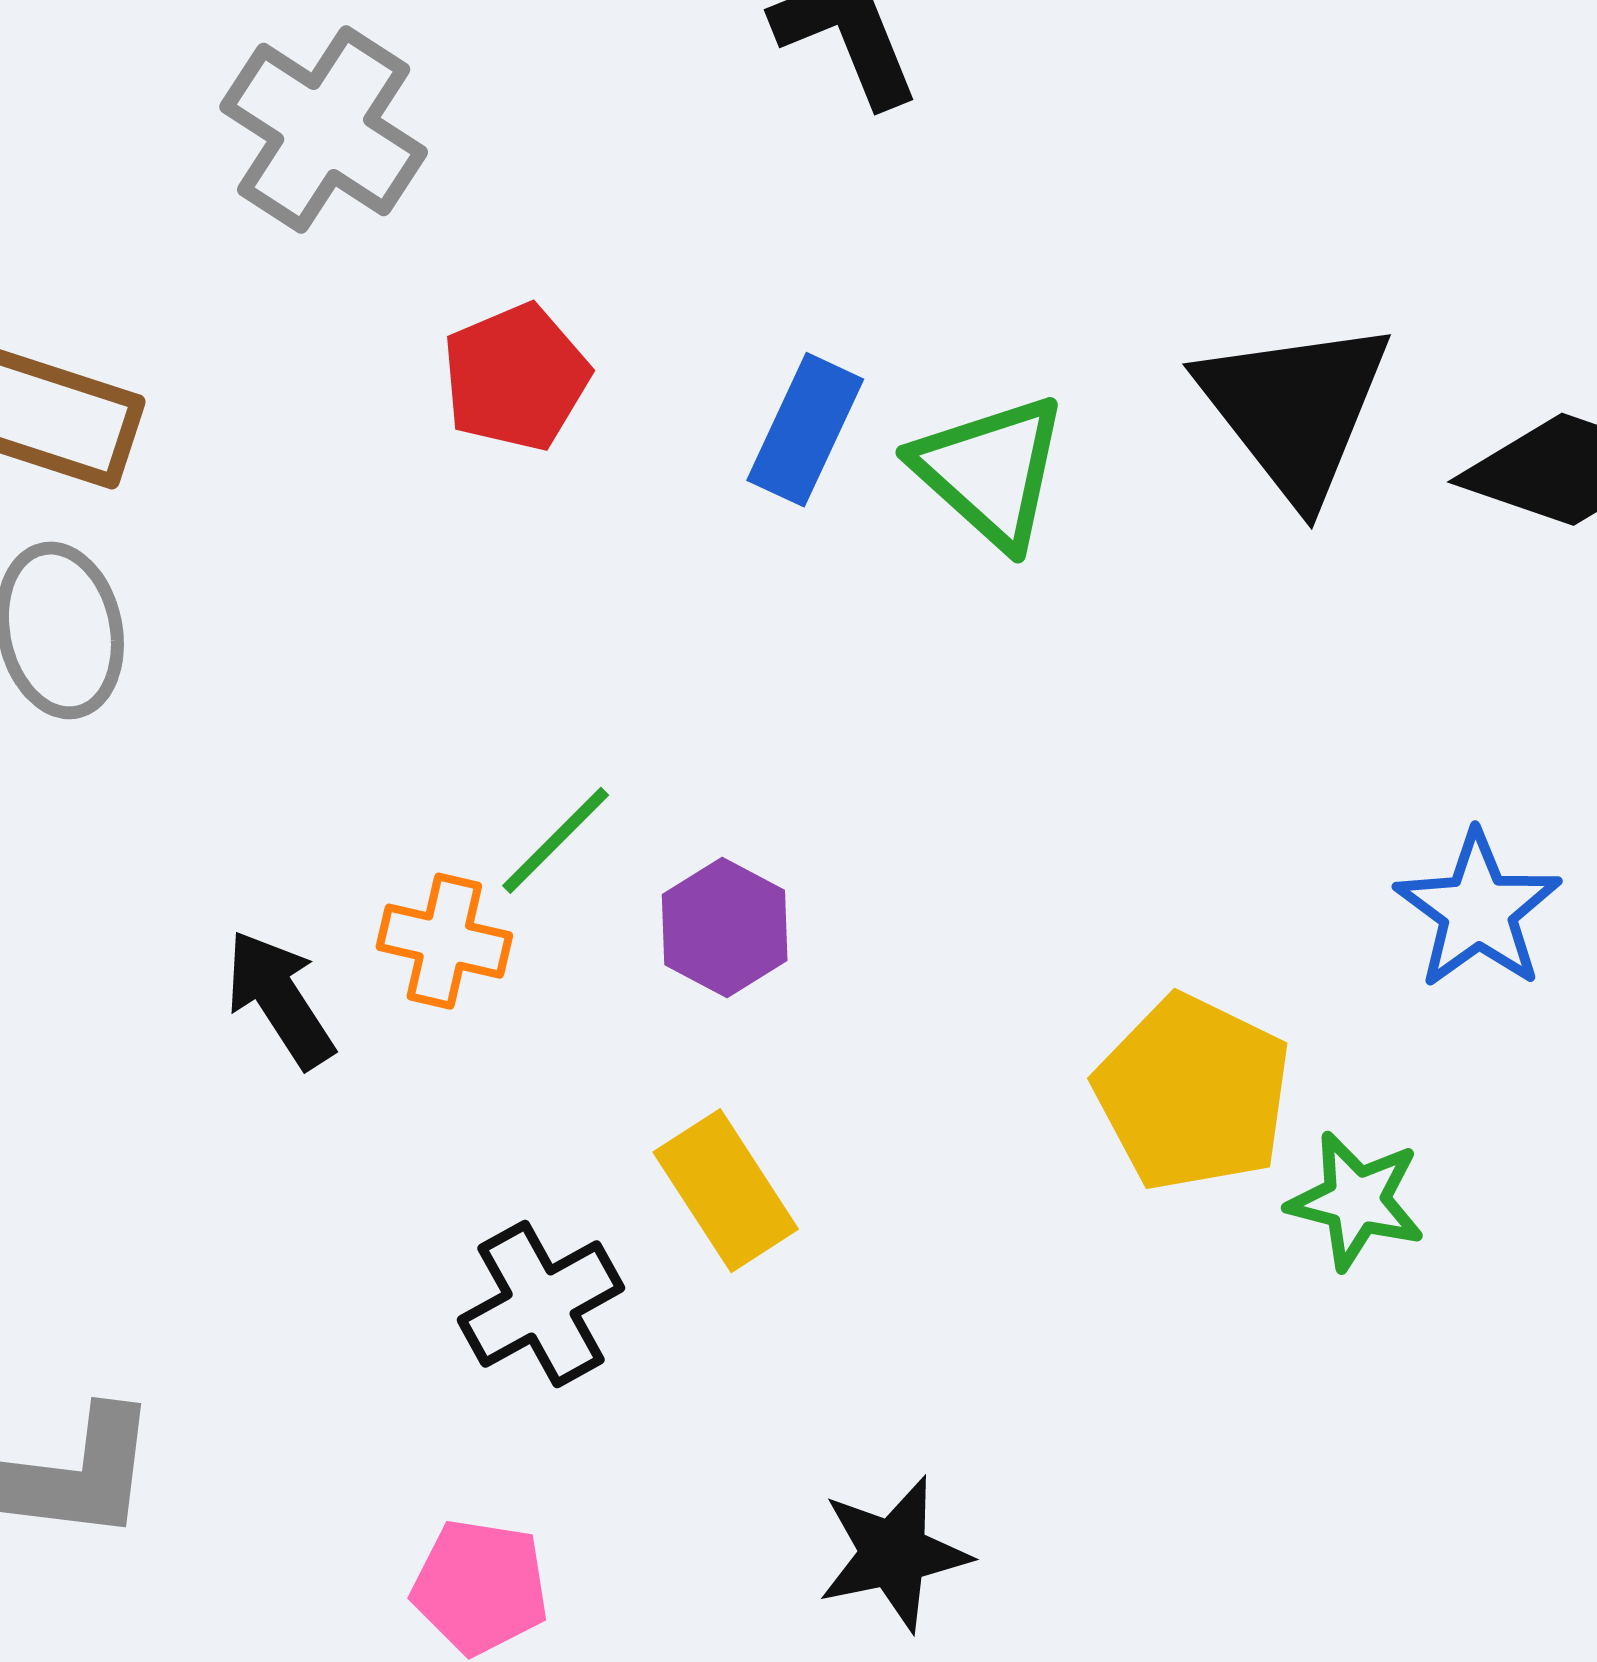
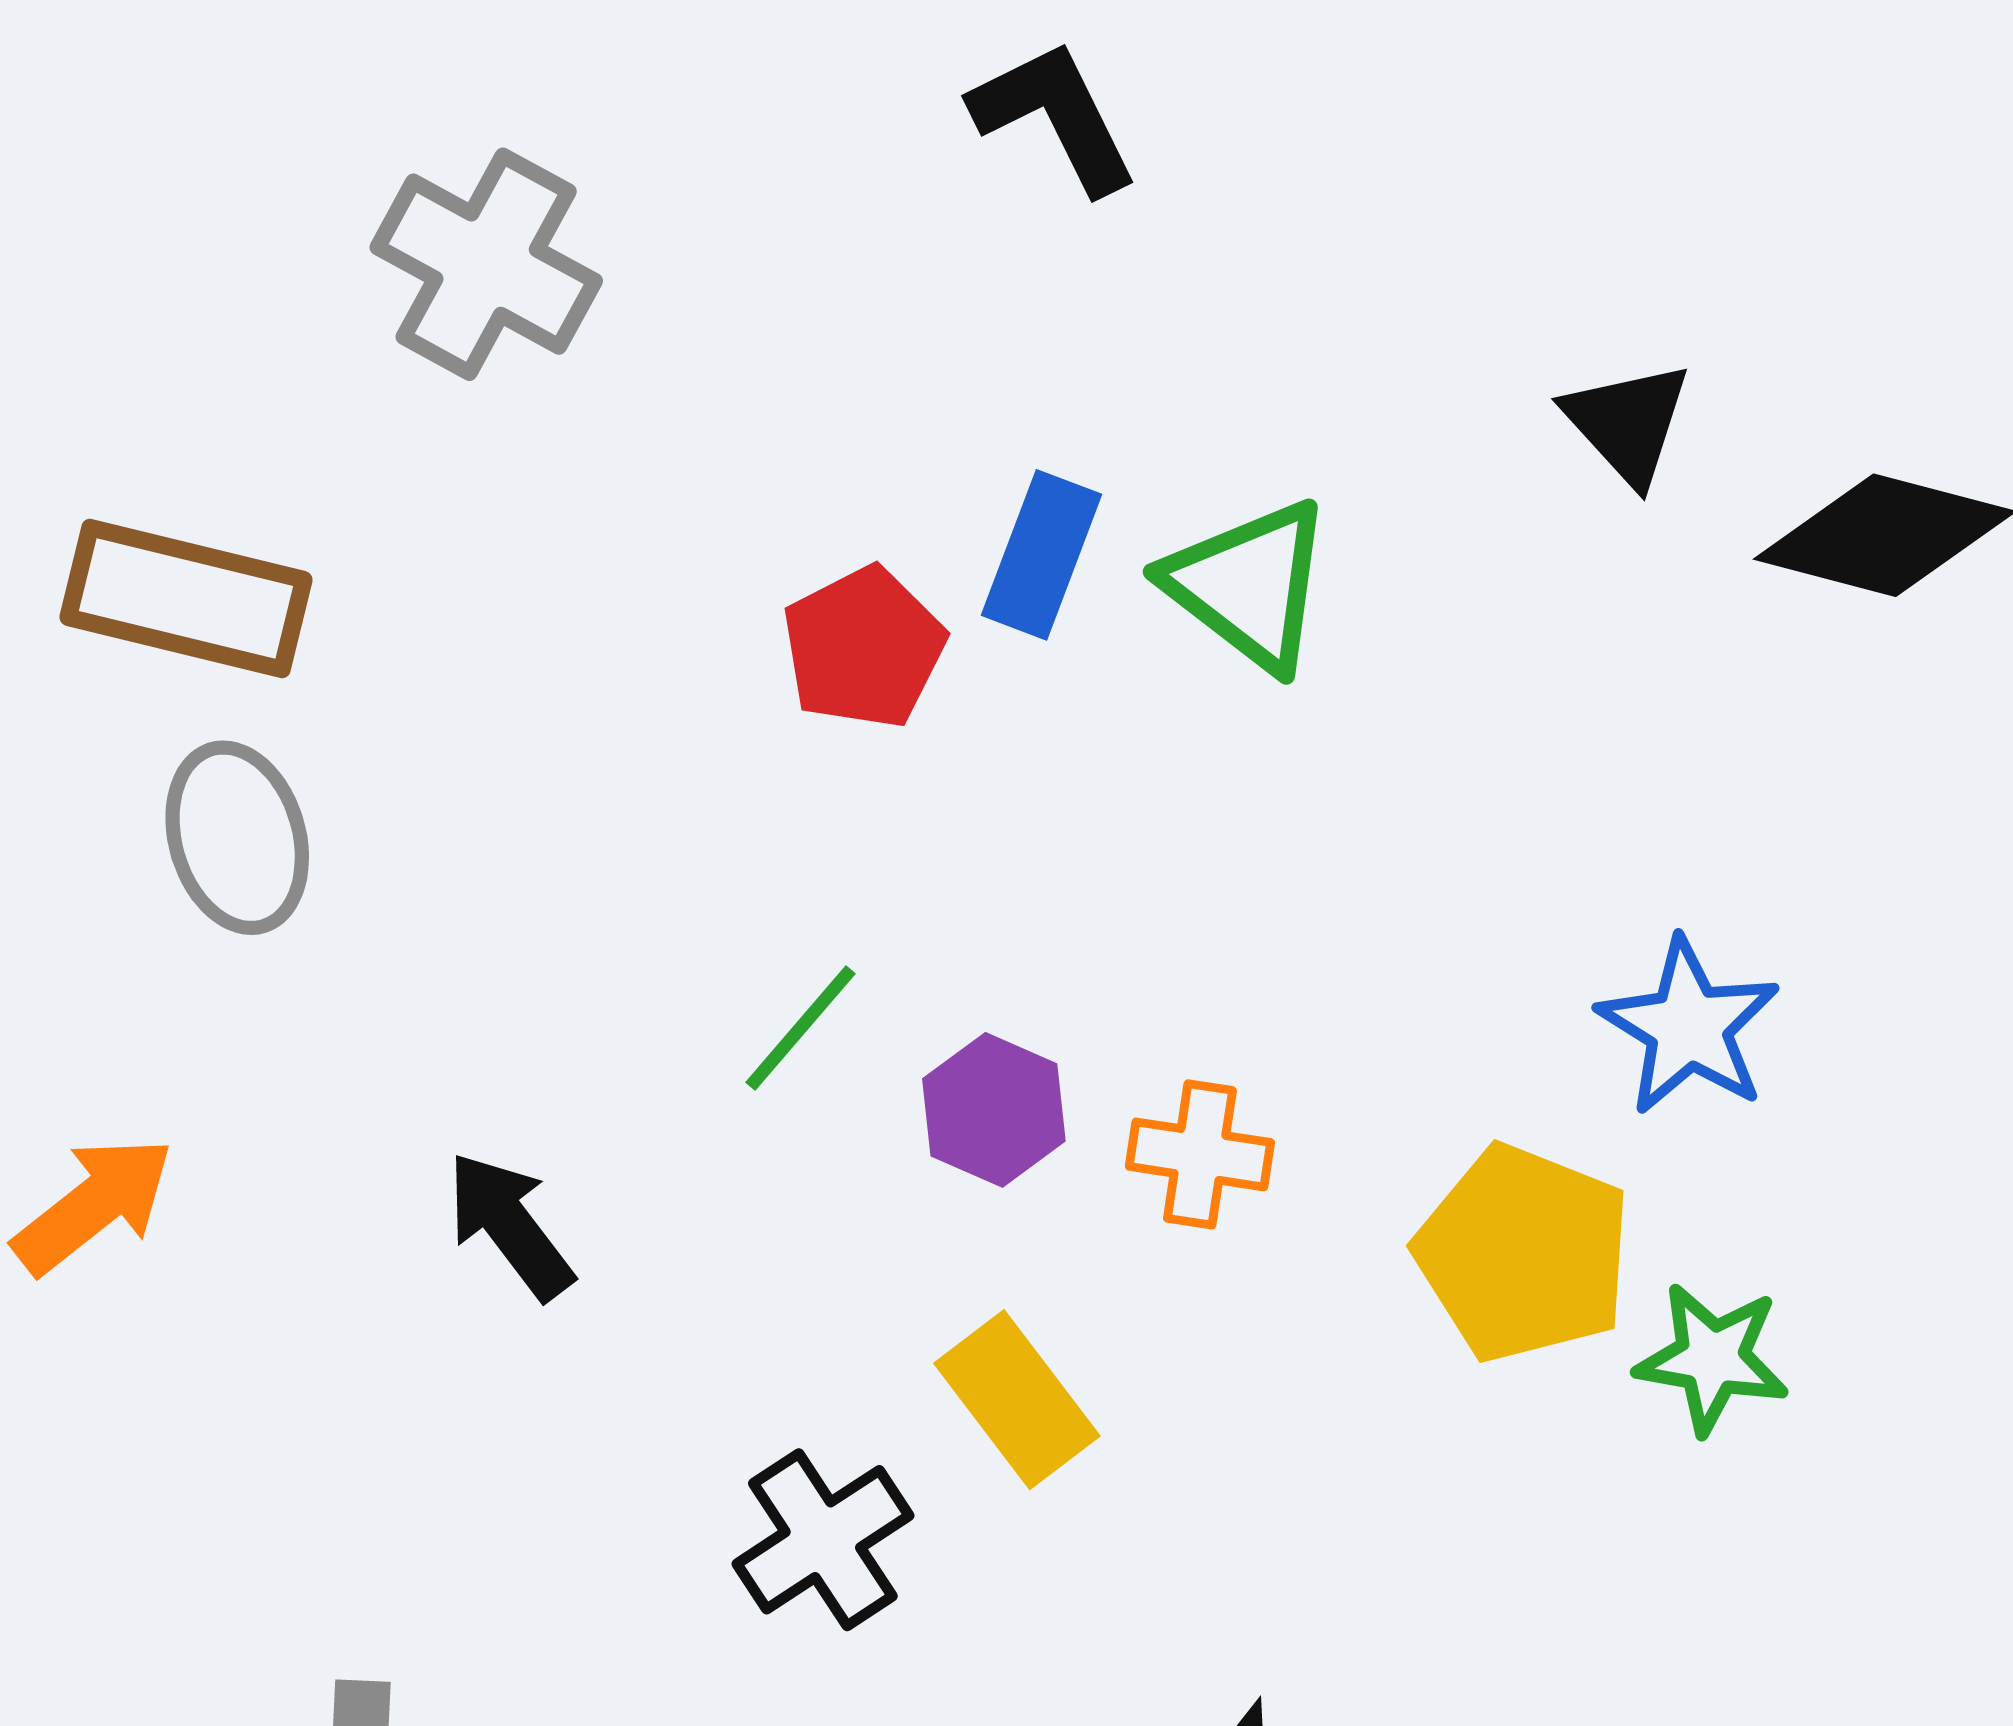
red pentagon: (516, 377) -> (864, 648), moved
black triangle: (1295, 409) -> (1628, 423), moved, size x0.6
blue star: (1478, 910) -> (1689, 1027), moved
orange cross: (444, 941) -> (1200, 1154), moved

